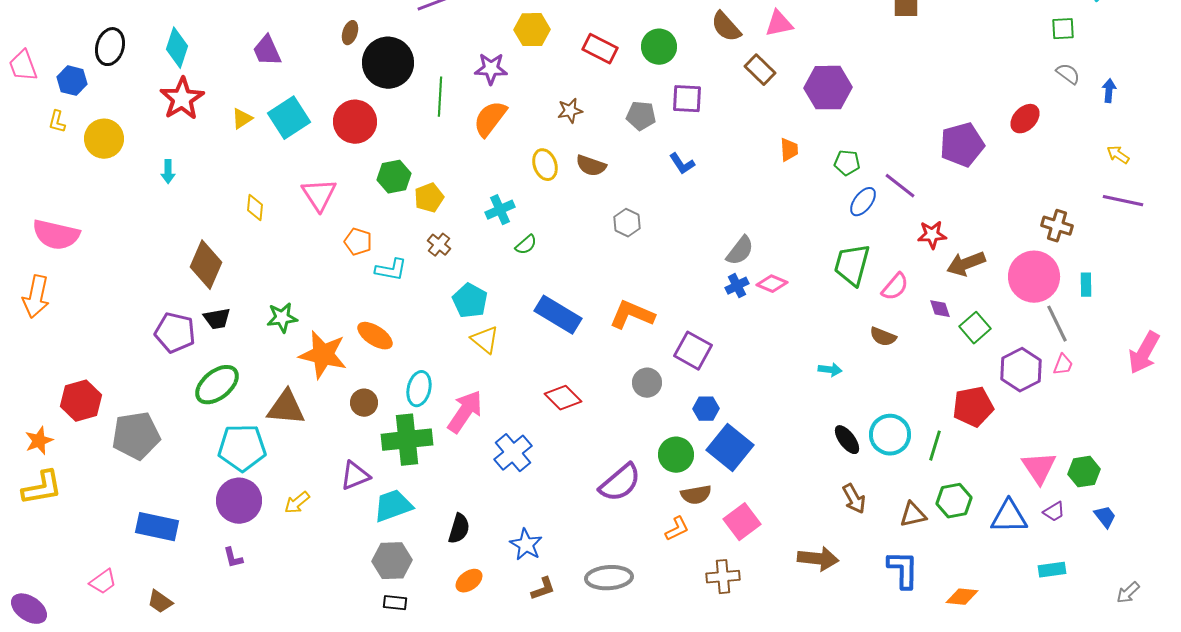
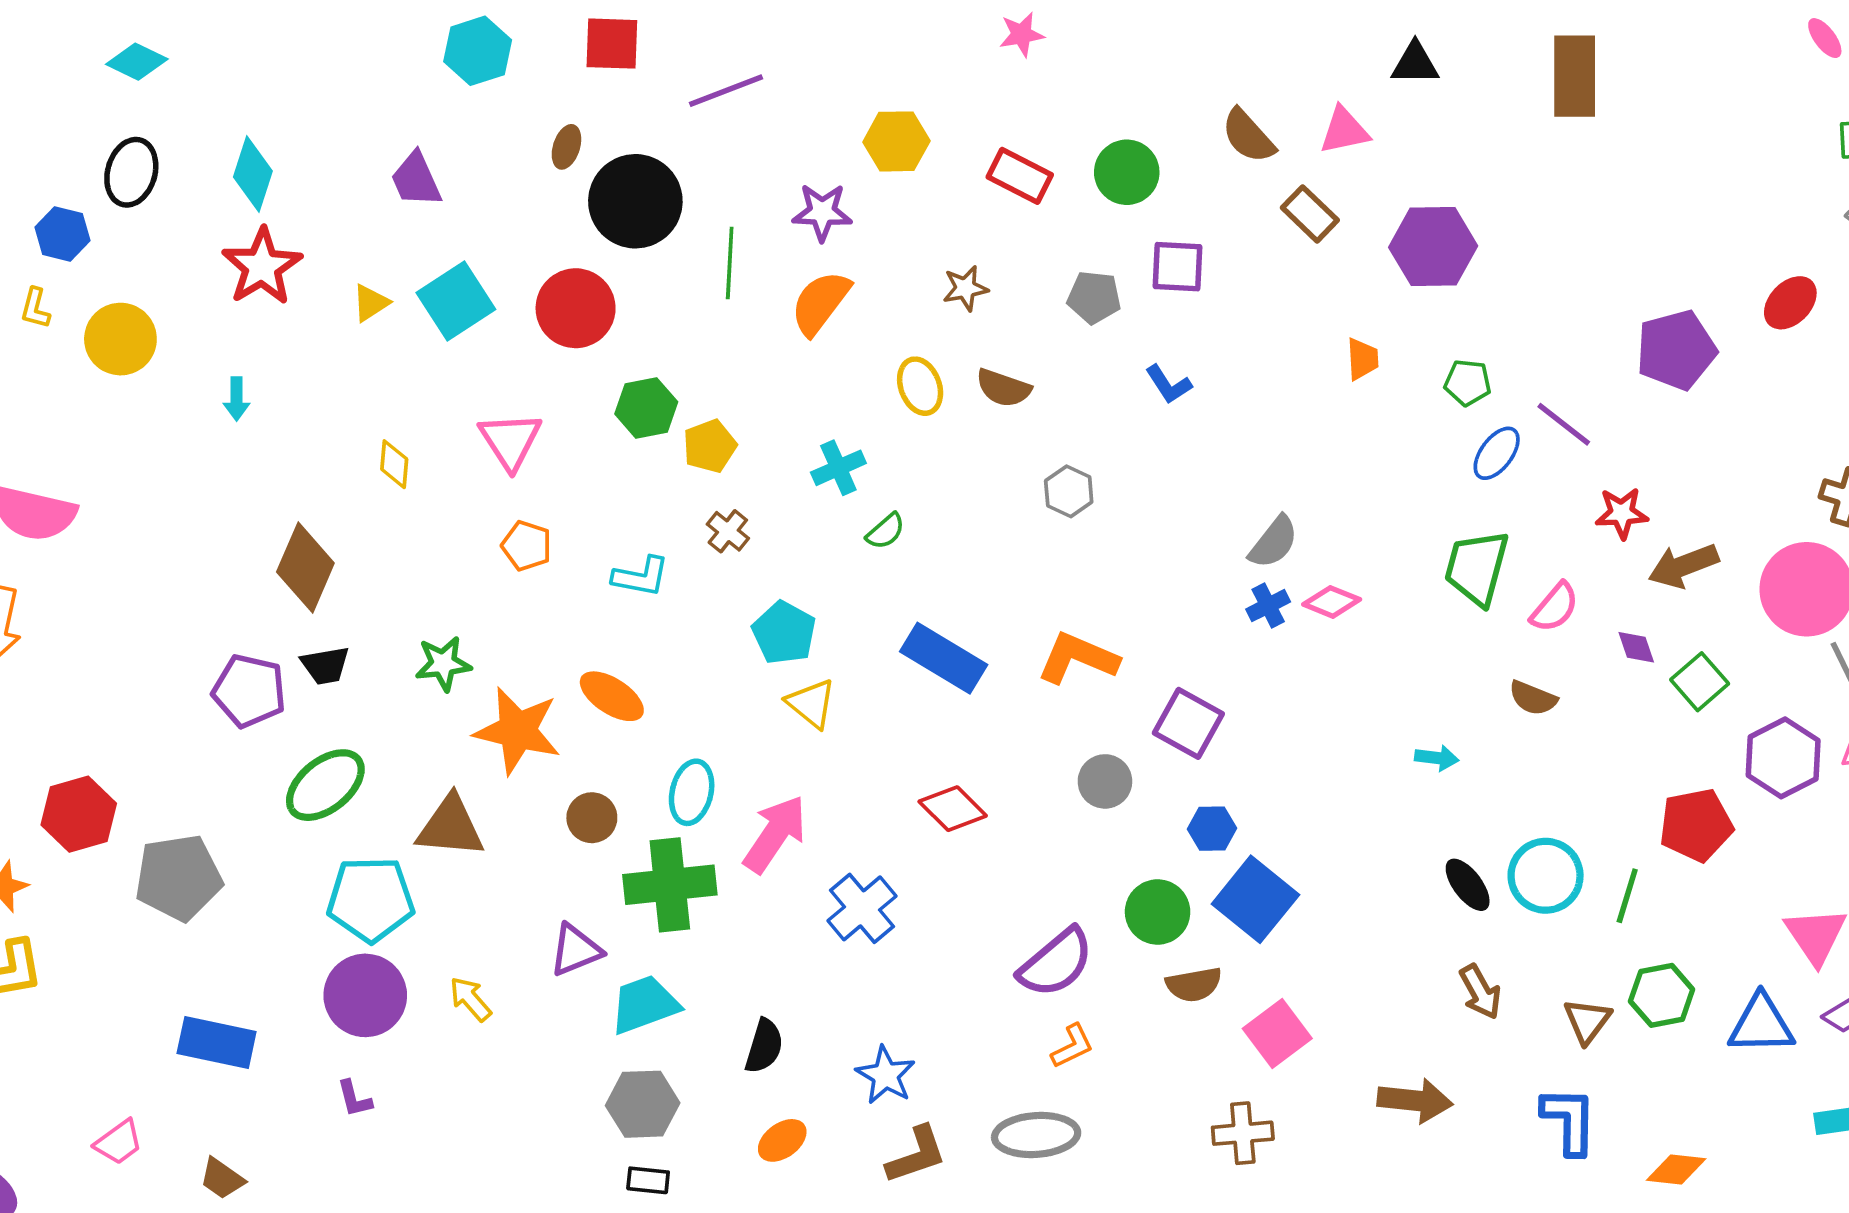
orange pentagon: (358, 242) -> (527, 546), moved
yellow arrow: (297, 503) -> (470, 999), turned 88
brown triangle: (913, 515) -> (1587, 1021), turned -40
orange L-shape: (677, 529) -> (1072, 1046), moved
brown L-shape: (543, 589) -> (916, 1155), size x1.4

